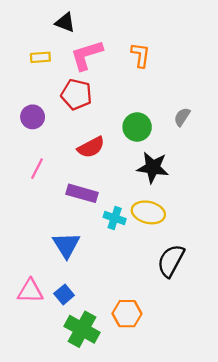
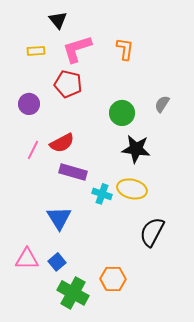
black triangle: (65, 22) -> (58, 20), turned 30
red semicircle: (91, 147) -> (62, 143), moved

